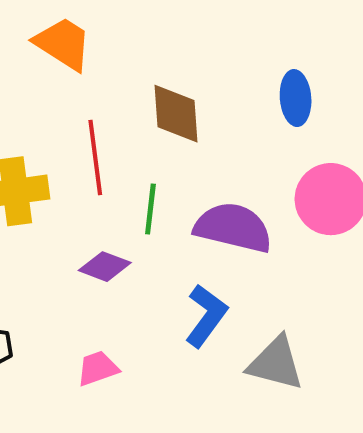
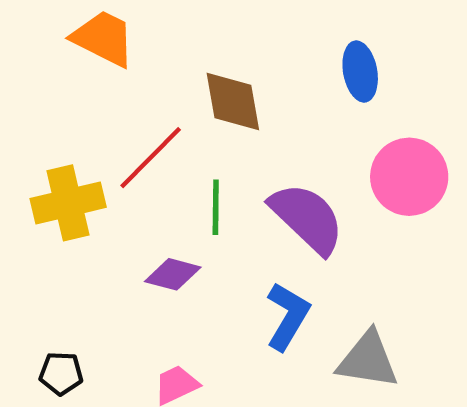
red line: (95, 157) -> (151, 158), turned 58
purple semicircle: (233, 228) -> (307, 218), turned 36

